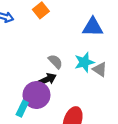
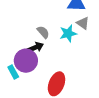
gray triangle: (100, 69) -> (83, 23), moved
cyan rectangle: (22, 109) -> (13, 72), turned -56

